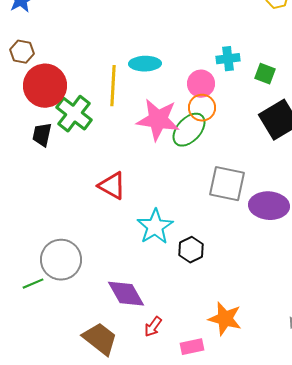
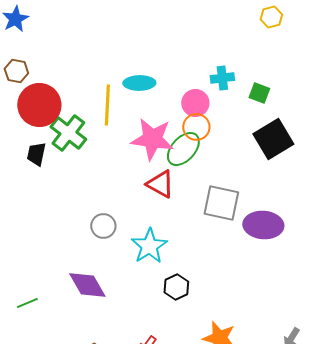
red triangle: (112, 186) -> (160, 184), moved
black hexagon: (191, 250) -> (176, 287), moved
gray circle: (61, 260) -> (103, 226), moved, size x0.6
purple diamond: (126, 294) -> (87, 285), moved

